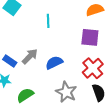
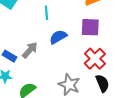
blue semicircle: (54, 63) -> (58, 37), moved

